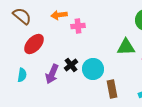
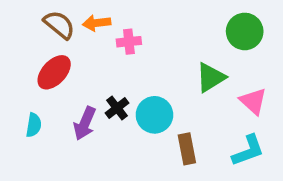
brown semicircle: (22, 16) -> (59, 25), moved
green triangle: (126, 47) -> (211, 77), turned -30

